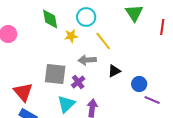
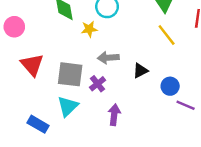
yellow line: (103, 41) -> (167, 35), moved
red triangle: (23, 92) -> (32, 65), moved
cyan triangle: (66, 104) -> (68, 106), moved

